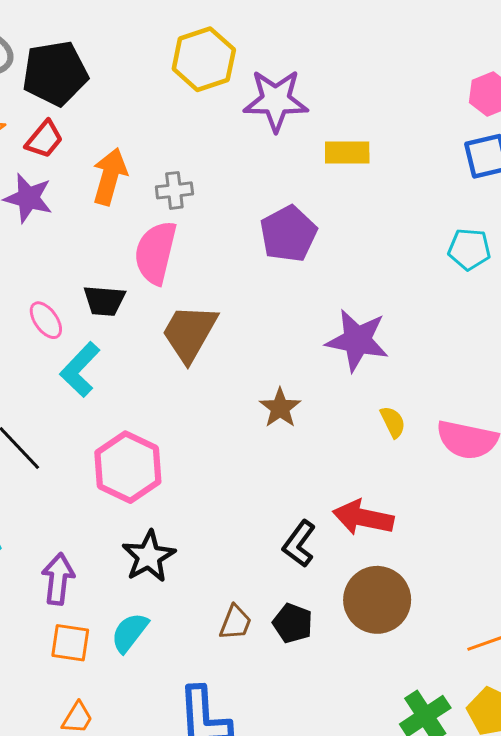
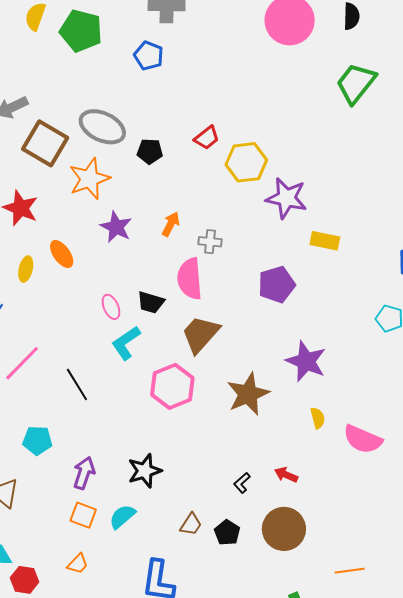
black pentagon: (55, 73) -> (150, 151), size x0.6
red trapezoid: (44, 139) -> (207, 138), moved
orange arrow: (110, 176) -> (171, 224), size x0.7
pink semicircle: (156, 253) -> (190, 279), turned -30
brown star: (280, 408) -> (248, 394), size x1.6
pink hexagon: (128, 467) -> (172, 386), moved
red arrow: (363, 518) -> (286, 475), size x0.6
black L-shape: (299, 544) -> (242, 483), size x0.7

